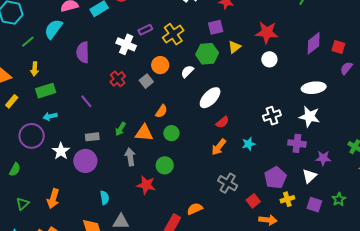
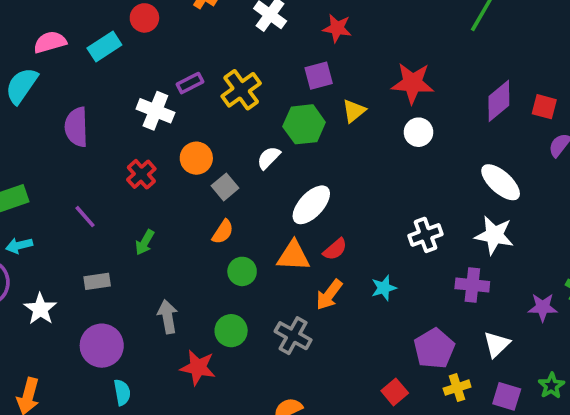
orange circle: (160, 65) -> (196, 158), moved
gray square: (146, 81) -> (225, 187), moved
white ellipse: (314, 88) -> (501, 182), turned 50
green arrow: (120, 129) -> (145, 242), moved
orange triangle: (144, 133) -> (293, 256), moved
purple star: (323, 158) -> (543, 307), moved
purple circle: (85, 161) -> (102, 346), moved
gray cross: (228, 183) -> (293, 336), moved

